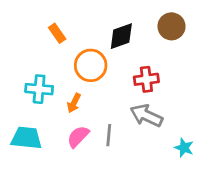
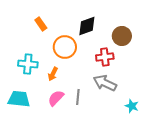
brown circle: (171, 26) -> (122, 36), moved

